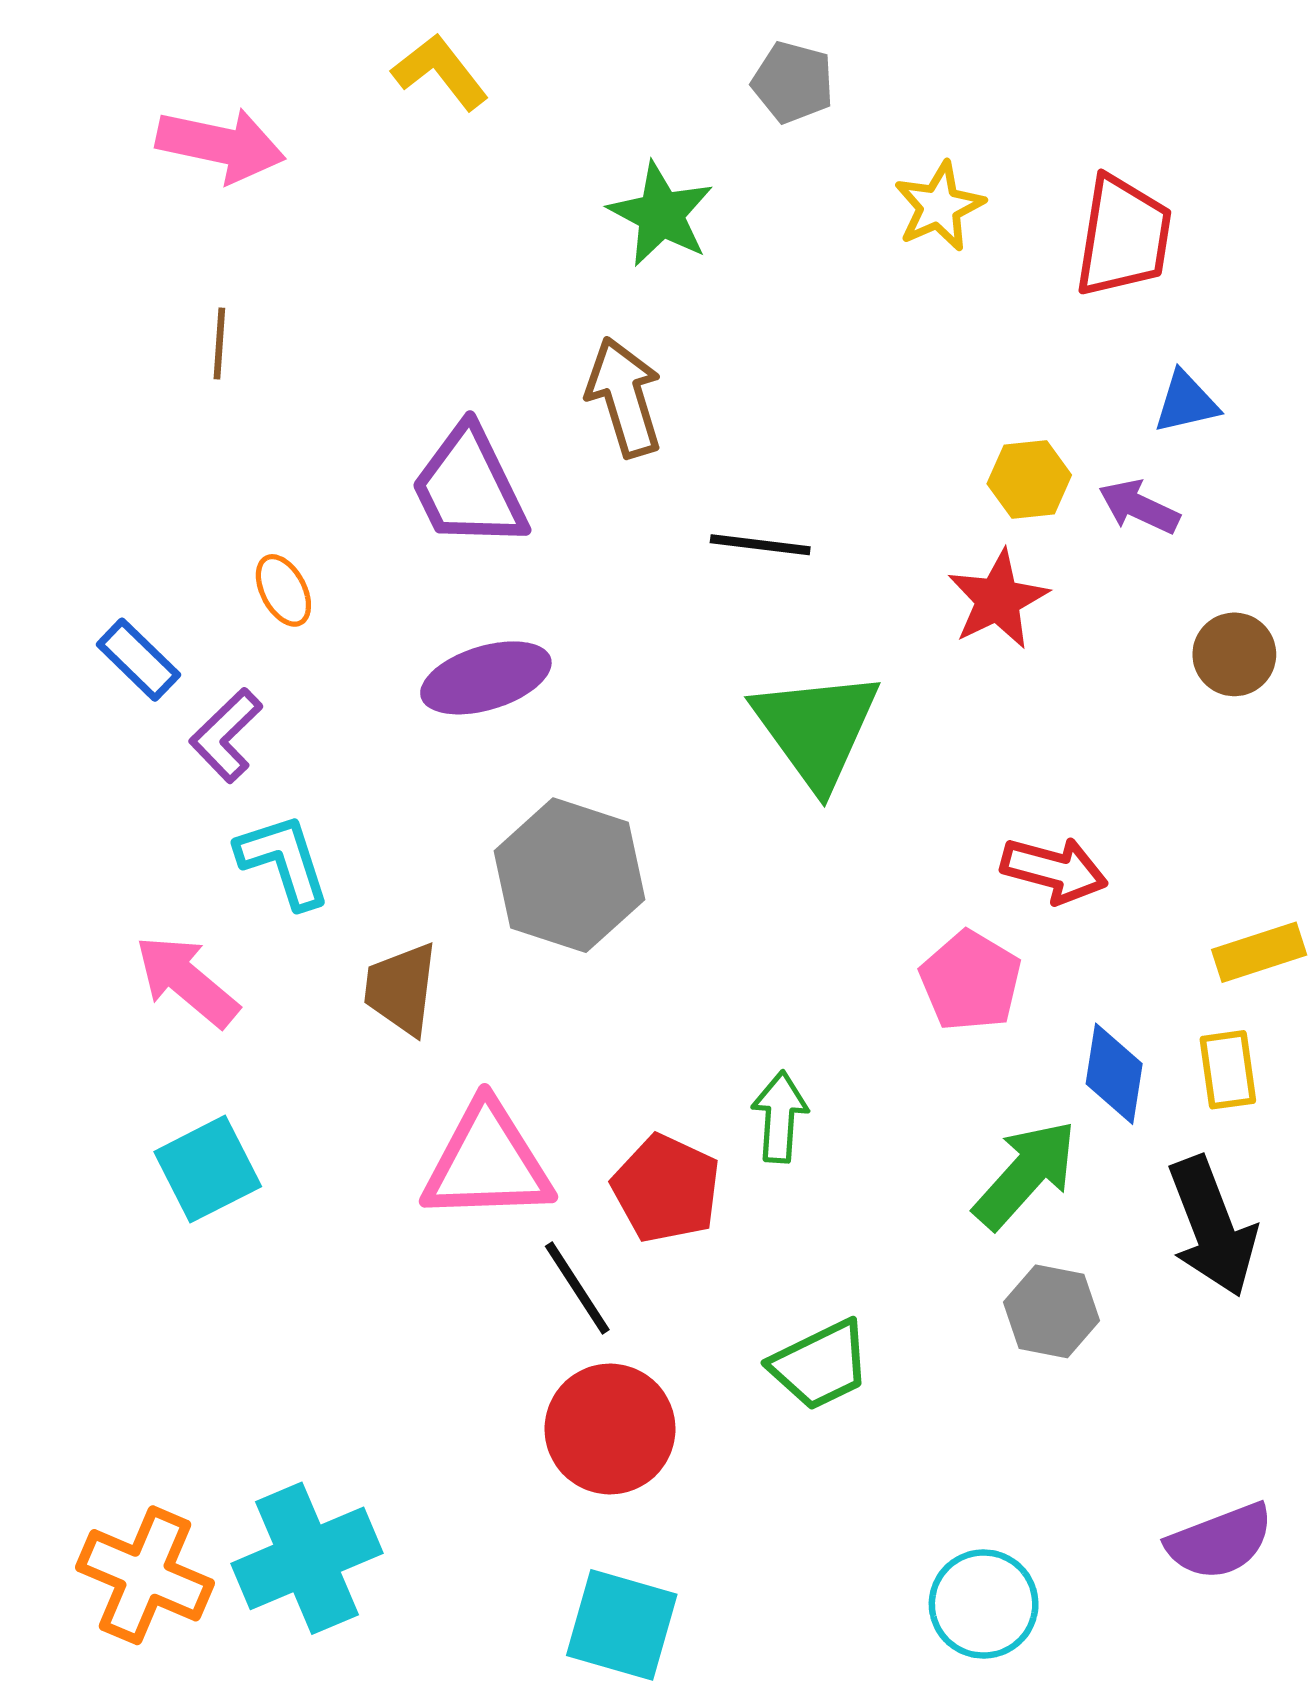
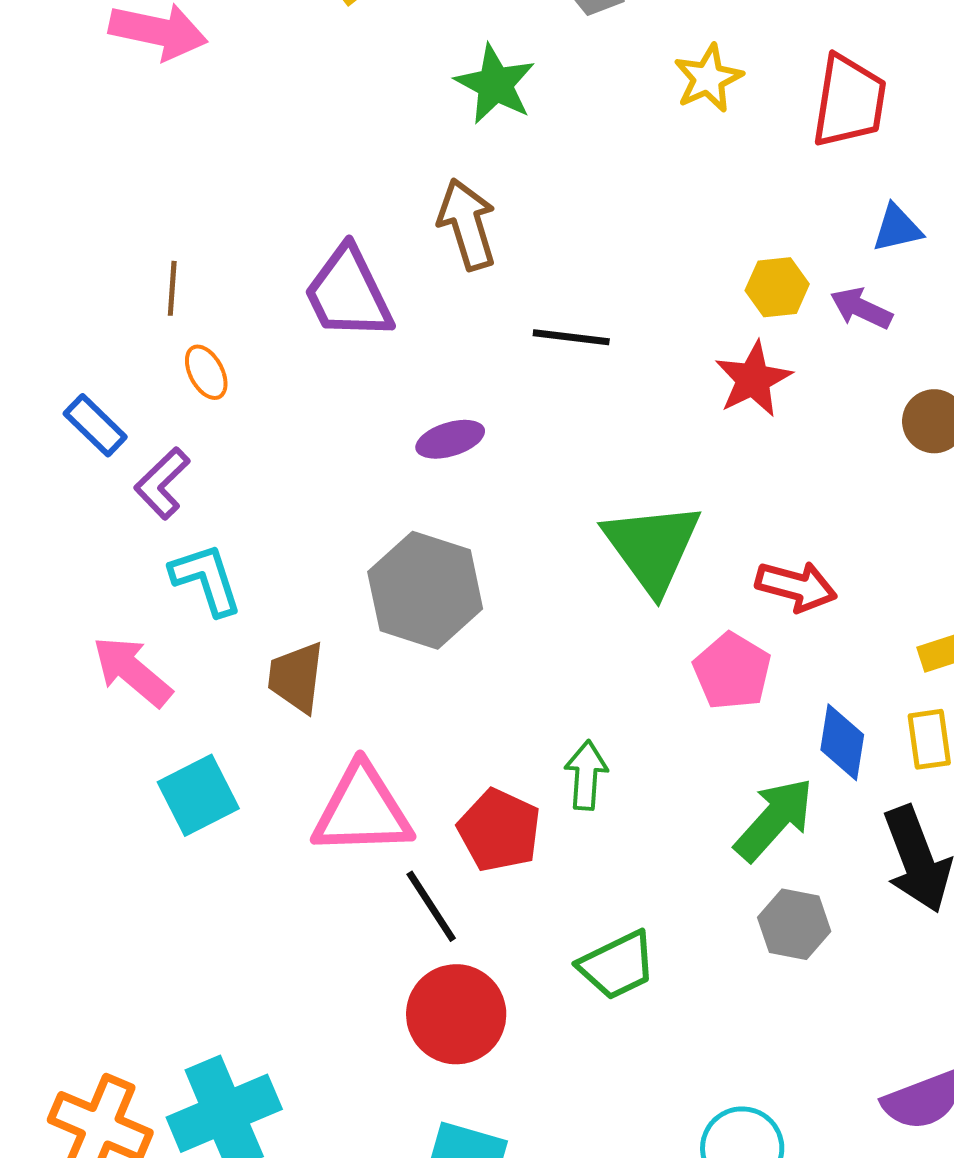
brown line: (219, 344) -> (172, 288), moved
purple ellipse: (486, 678) -> (450, 439), moved, size x0.7
green triangle: (816, 729) -> (652, 547), moved
cyan square: (208, 1169) -> (198, 795), moved

